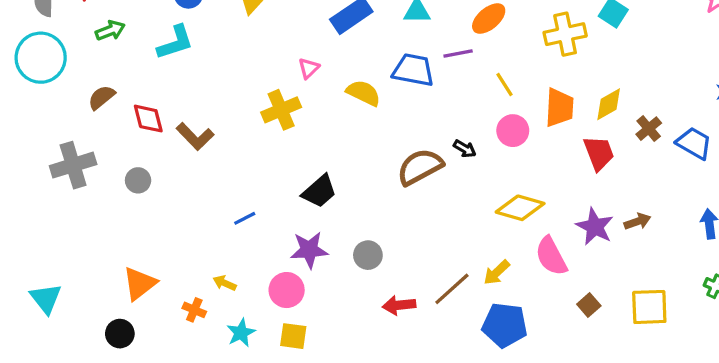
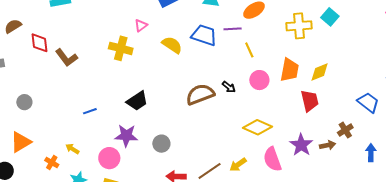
yellow line: (505, 85) -> (249, 50), moved
yellow cross: (281, 110) -> (121, 48), turned 30
brown cross: (649, 129) -> (345, 130), moved
gray circle: (138, 180) -> (24, 102), moved

